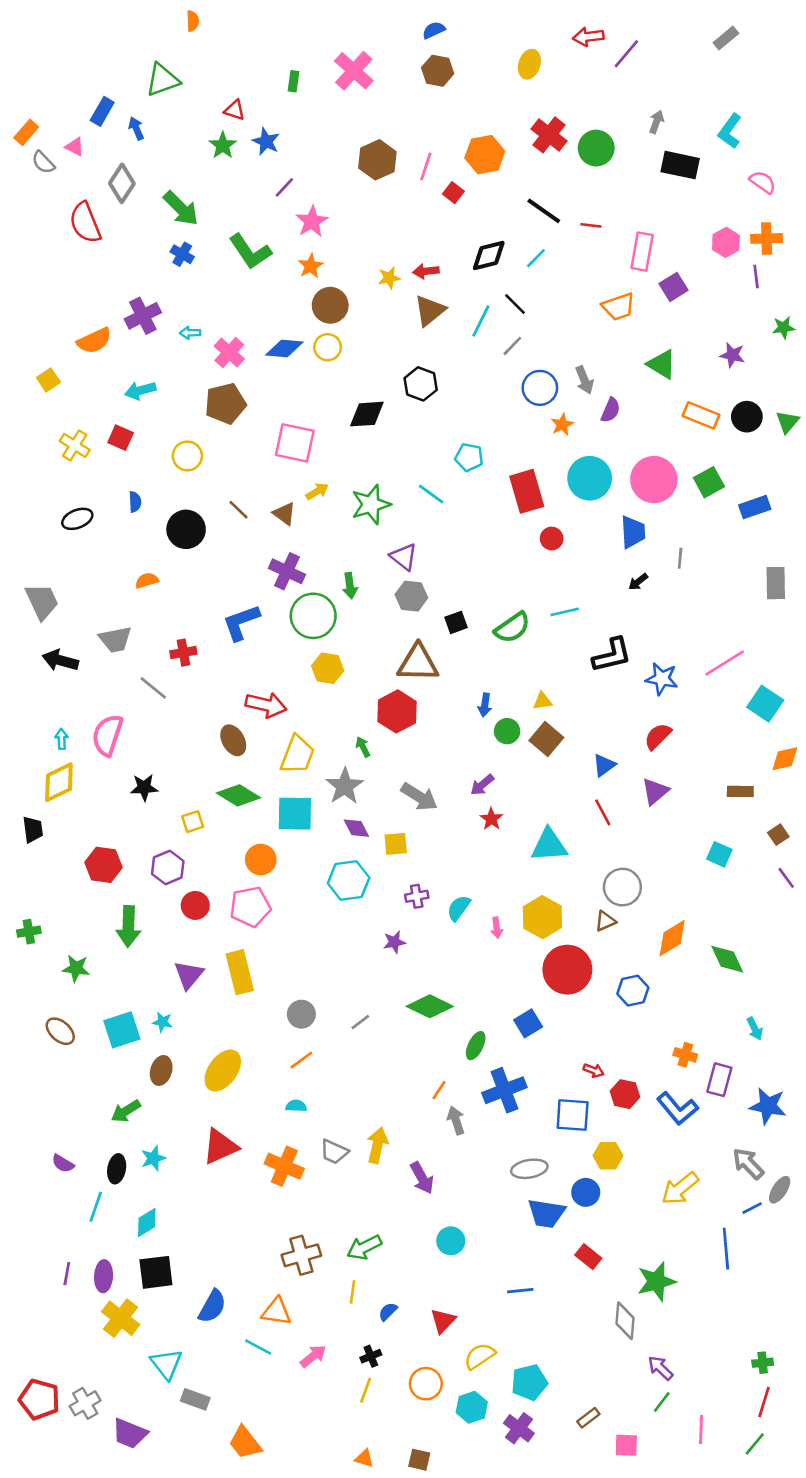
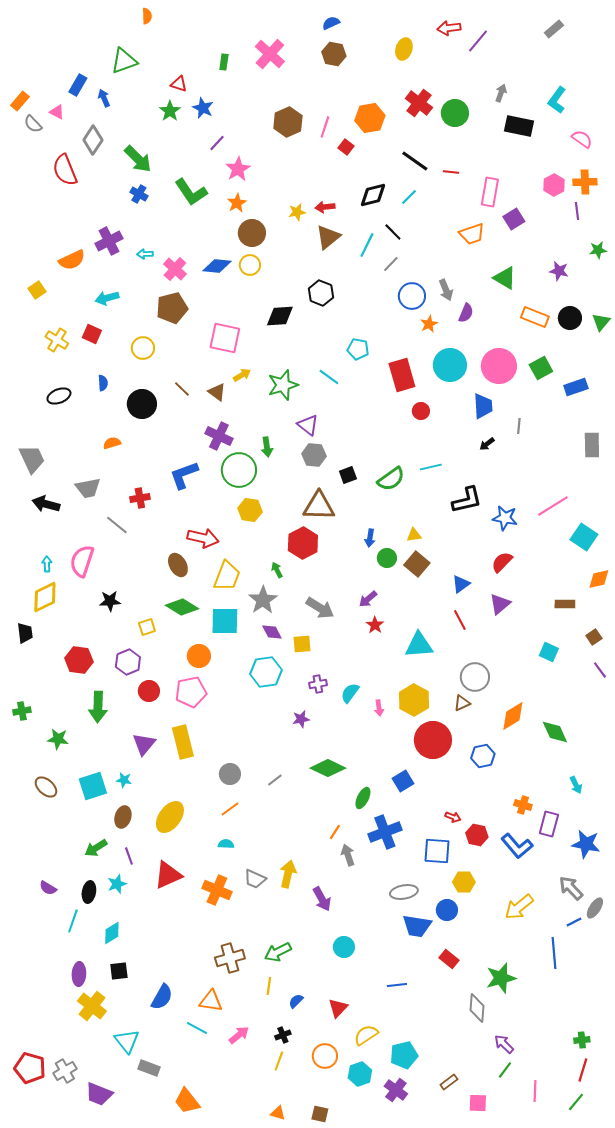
black square: (156, 1272) -> (119, 971), size x0.7
purple line: (67, 1274) -> (129, 856), moved, turned -30

